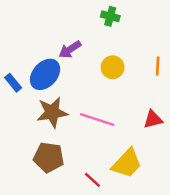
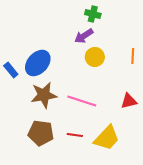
purple arrow: (70, 49) -> (84, 36), moved
red line: (92, 180) -> (75, 135), moved, turned -35

